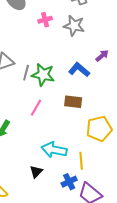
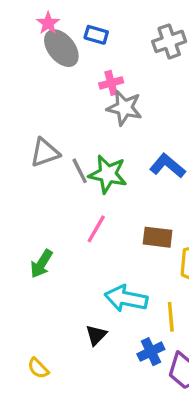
gray star: (74, 26) -> (124, 108), moved
gray line: (26, 73) -> (80, 171), turned -42
brown rectangle: (73, 102) -> (158, 237), moved

